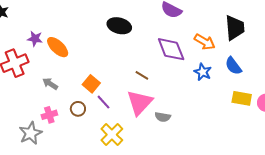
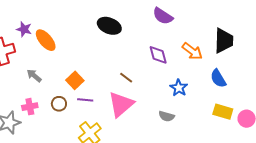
purple diamond: (171, 49) -> (158, 55), size x0.7
blue star: (203, 72) -> (179, 88), moved
purple line: (104, 102) -> (85, 100), turned -49
gray semicircle: (163, 117) -> (167, 116), moved

